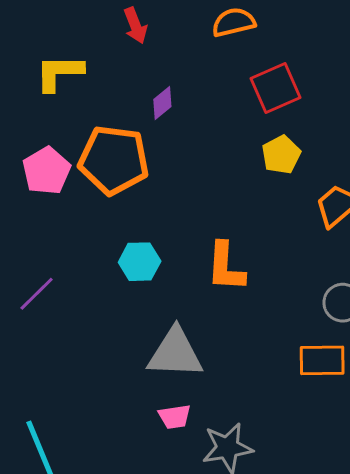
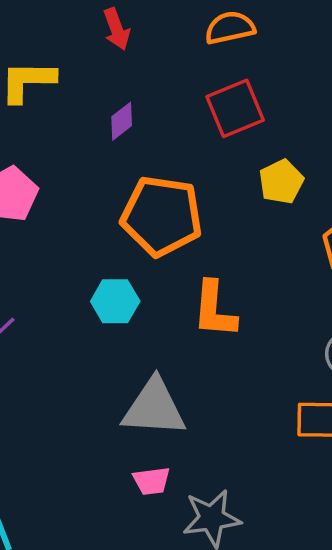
red square: (275, 88) -> (235, 108), moved
purple diamond: (162, 103) -> (122, 121), moved
orange pentagon: (114, 160) -> (162, 216), moved

